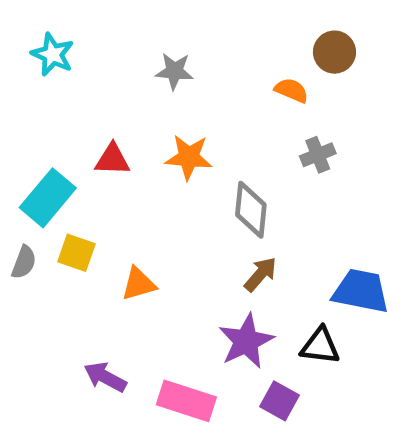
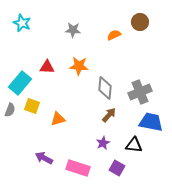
orange semicircle: (291, 90) -> (114, 35), moved, turned -48
gray cross: (318, 155) -> (140, 92), moved, size x1.6
purple star: (246, 341) -> (103, 143), size x0.6

